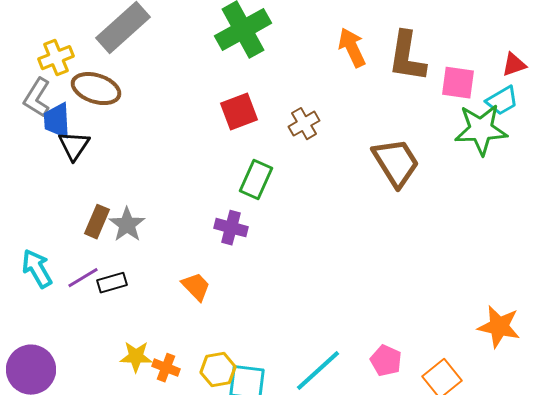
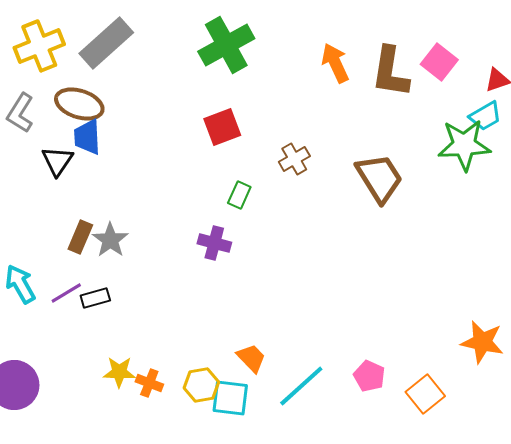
yellow cross: (56, 58) -> (39, 46), moved, size x1.4
pink square: (458, 83) -> (439, 62), moved, turned 30
blue trapezoid: (57, 121) -> (87, 137), moved
brown cross: (304, 124) -> (294, 159), moved
green rectangle: (256, 180) -> (239, 195), size x0.7
orange trapezoid: (196, 287) -> (251, 358), moved

